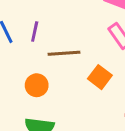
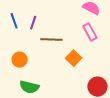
orange circle: (37, 85) -> (20, 60), moved

